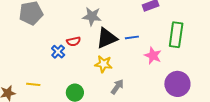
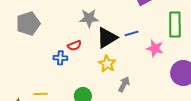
blue cross: (58, 52) -> (60, 58), turned -32
yellow star: (103, 64) -> (107, 64), turned 30

